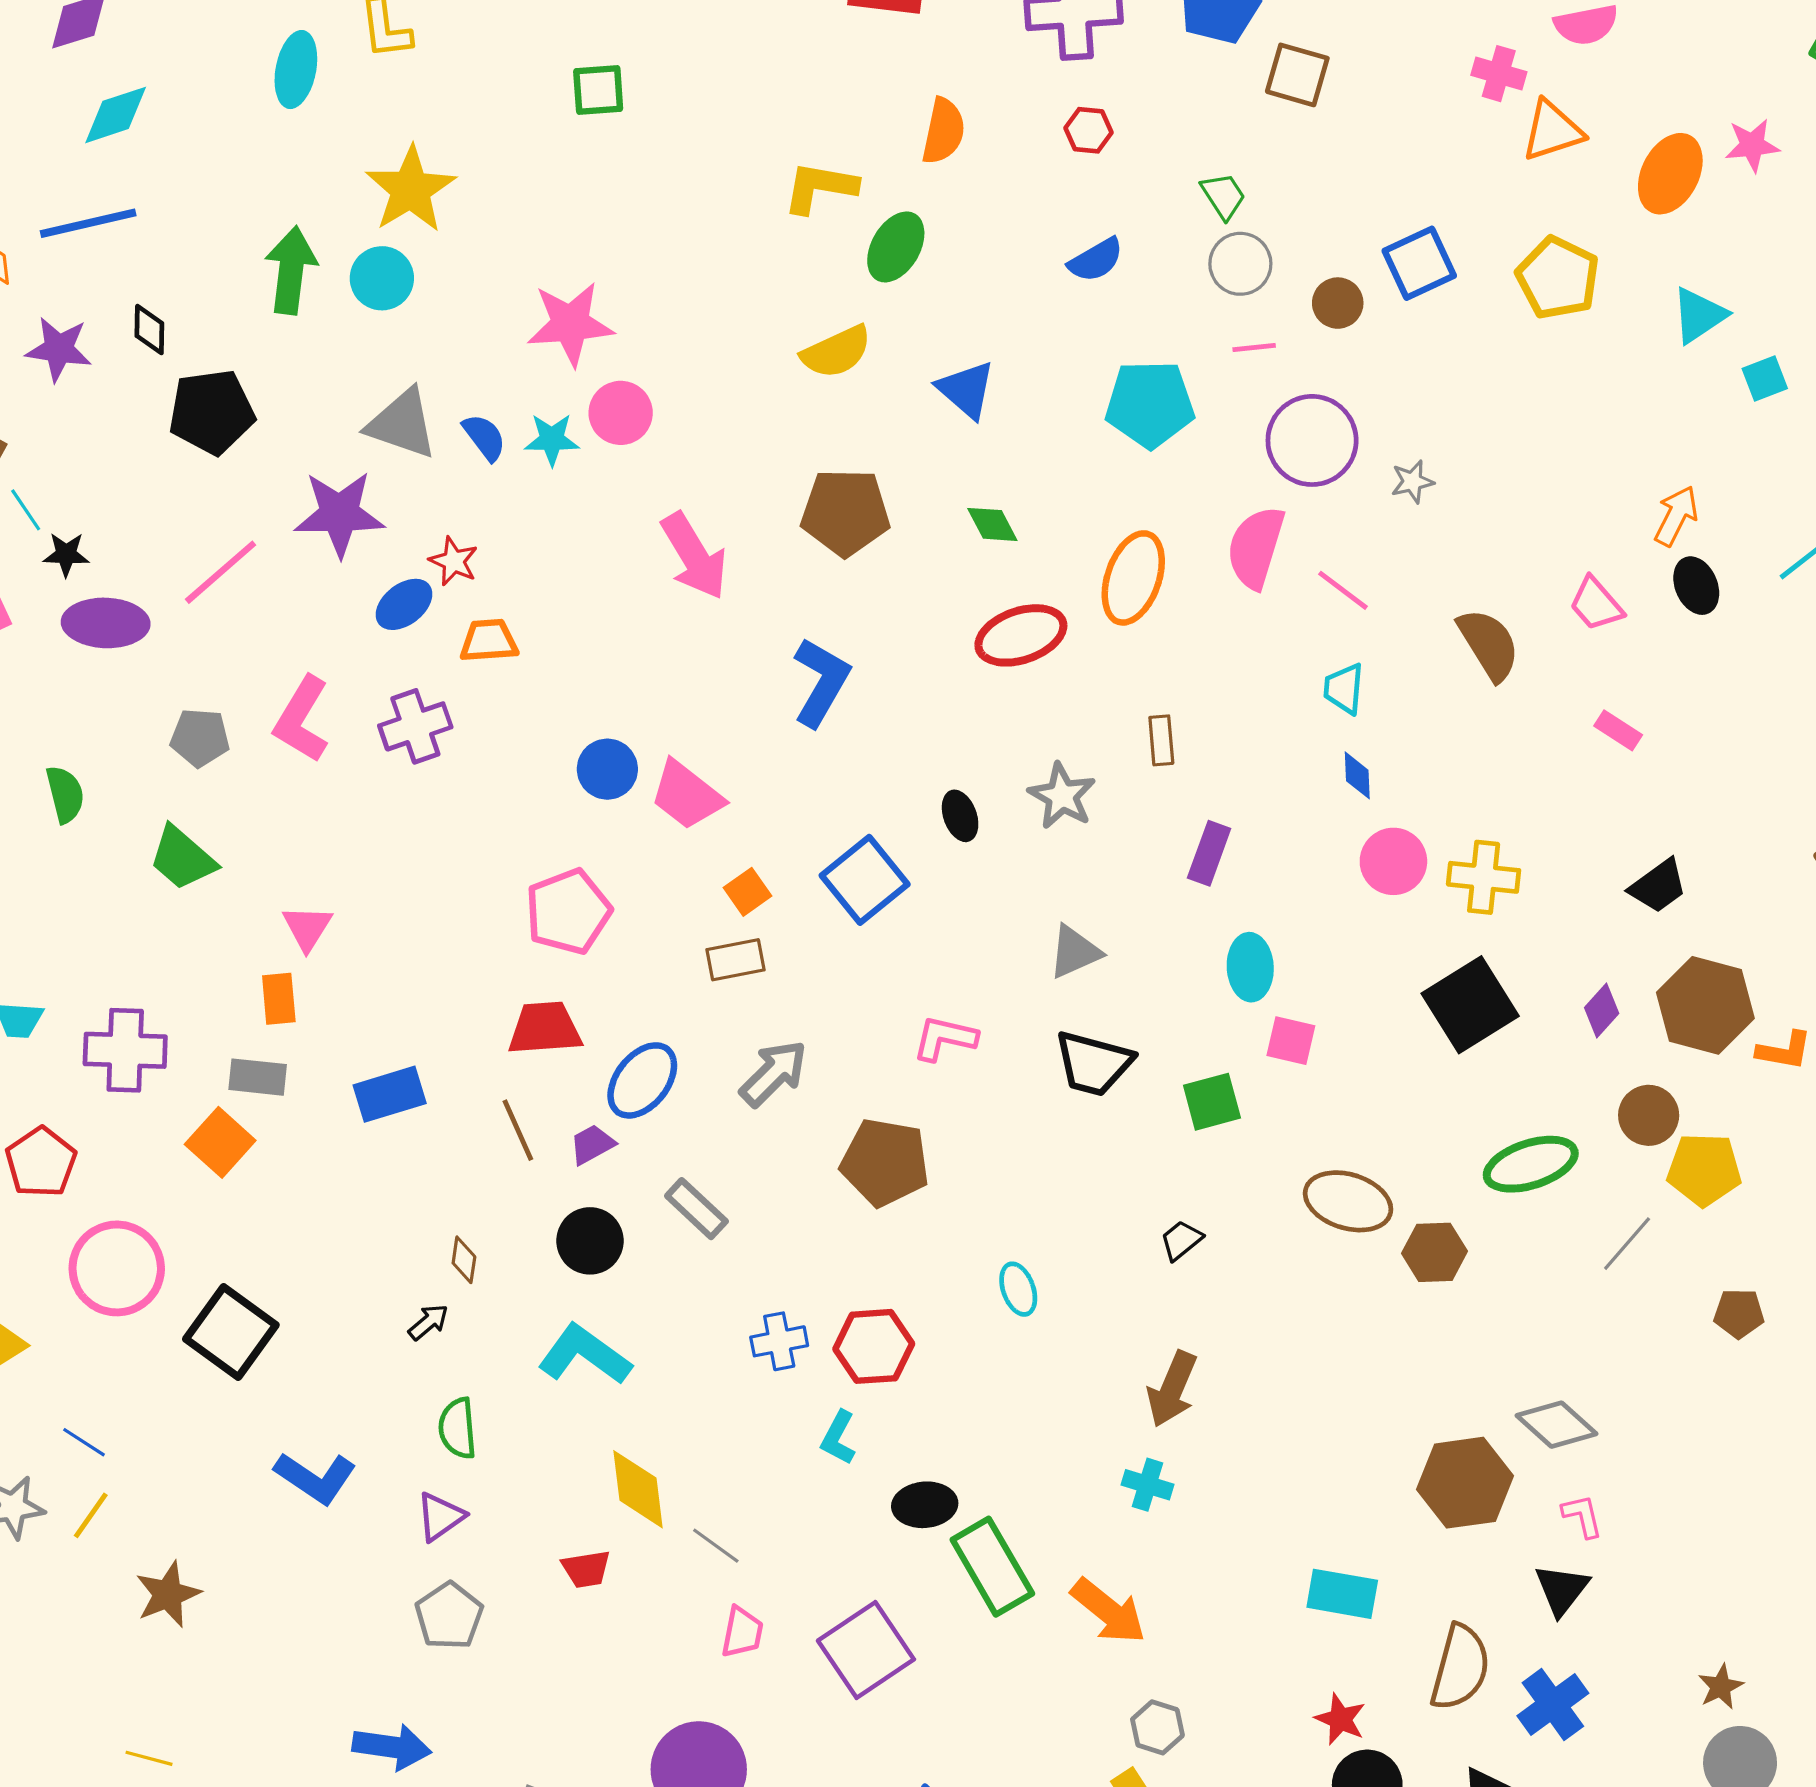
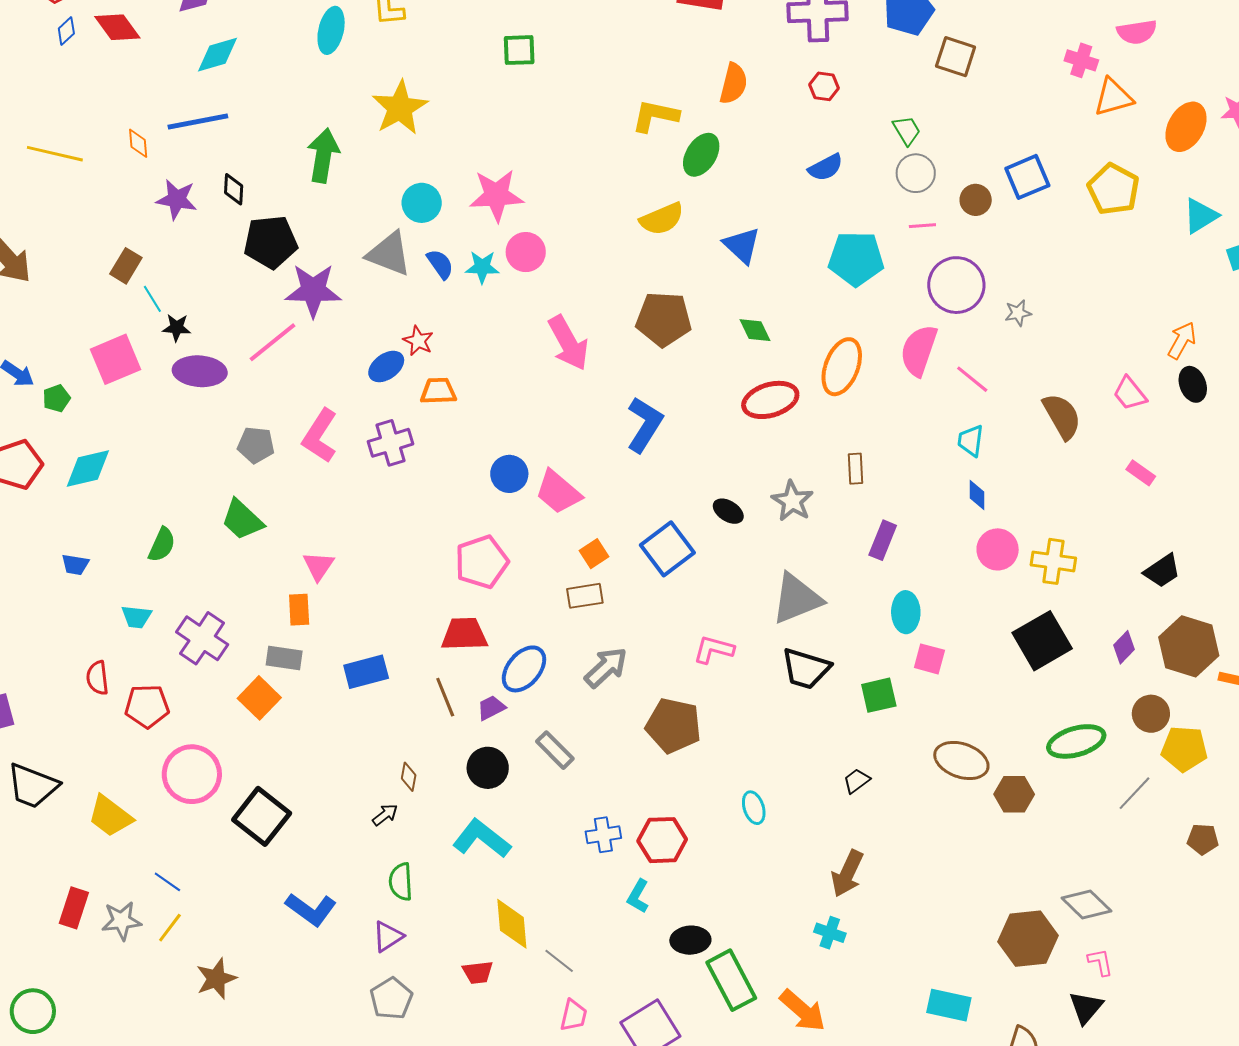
cyan circle: (382, 278) -> (422, 203), moved
purple star: (339, 514) -> (313, 290), moved
green semicircle: (65, 794) -> (162, 545), moved, turned 36
black ellipse: (960, 816) -> (728, 511), turned -40
gray triangle: (1075, 952) -> (797, 599), size x1.5
purple cross: (125, 1050) -> (202, 638), turned 30
red pentagon: (41, 1162) -> (147, 706), turned 30

